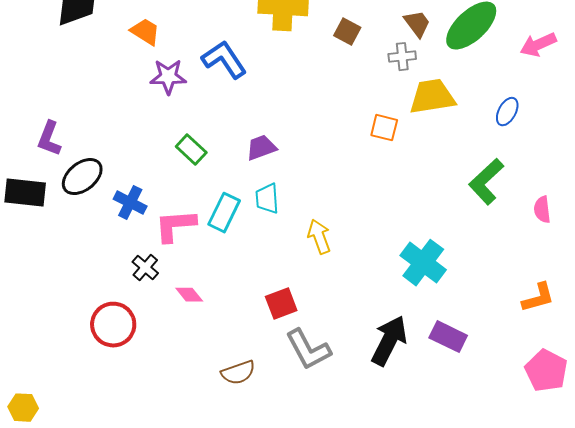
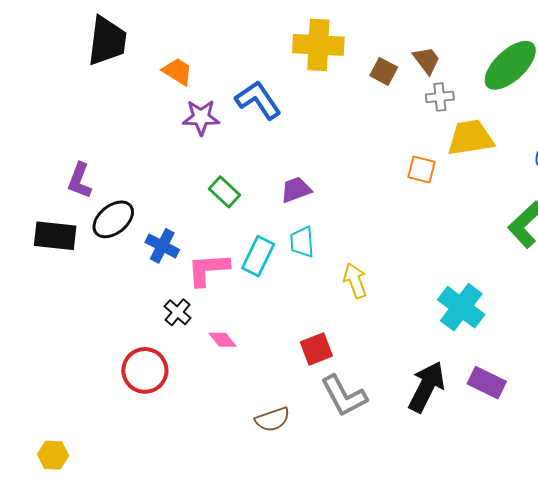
brown trapezoid: (417, 24) -> (427, 60), moved

